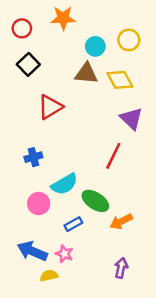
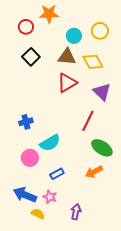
red circle: (22, 28) -> (26, 27), moved
black square: (28, 64) -> (31, 57), moved
red triangle: (50, 107) -> (67, 83), moved
green ellipse: (95, 201) -> (102, 148), moved
purple arrow: (121, 268) -> (76, 212), moved
yellow semicircle: (49, 276) -> (38, 214), turned 40

